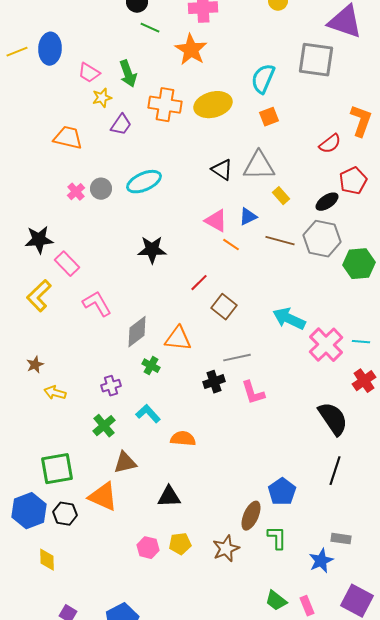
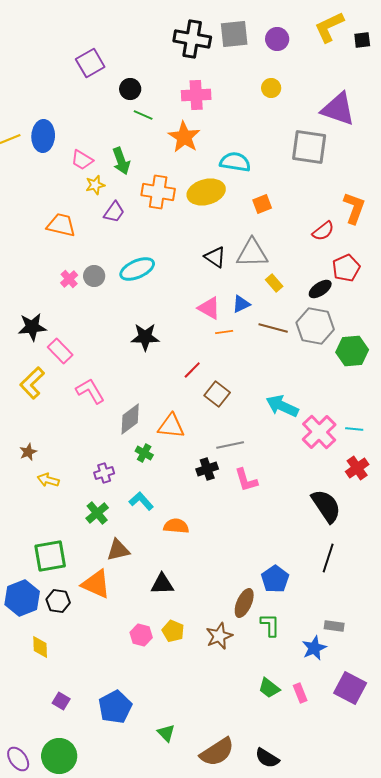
cyan semicircle: (263, 79) -> (235, 162), moved, turned 76
orange line: (231, 245) -> (224, 332), turned -42
yellow pentagon: (180, 544) -> (173, 631), turned 30

